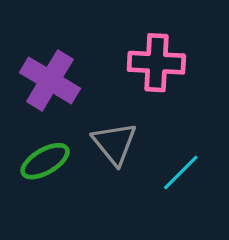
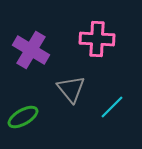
green ellipse: (45, 161) -> (23, 117), moved

